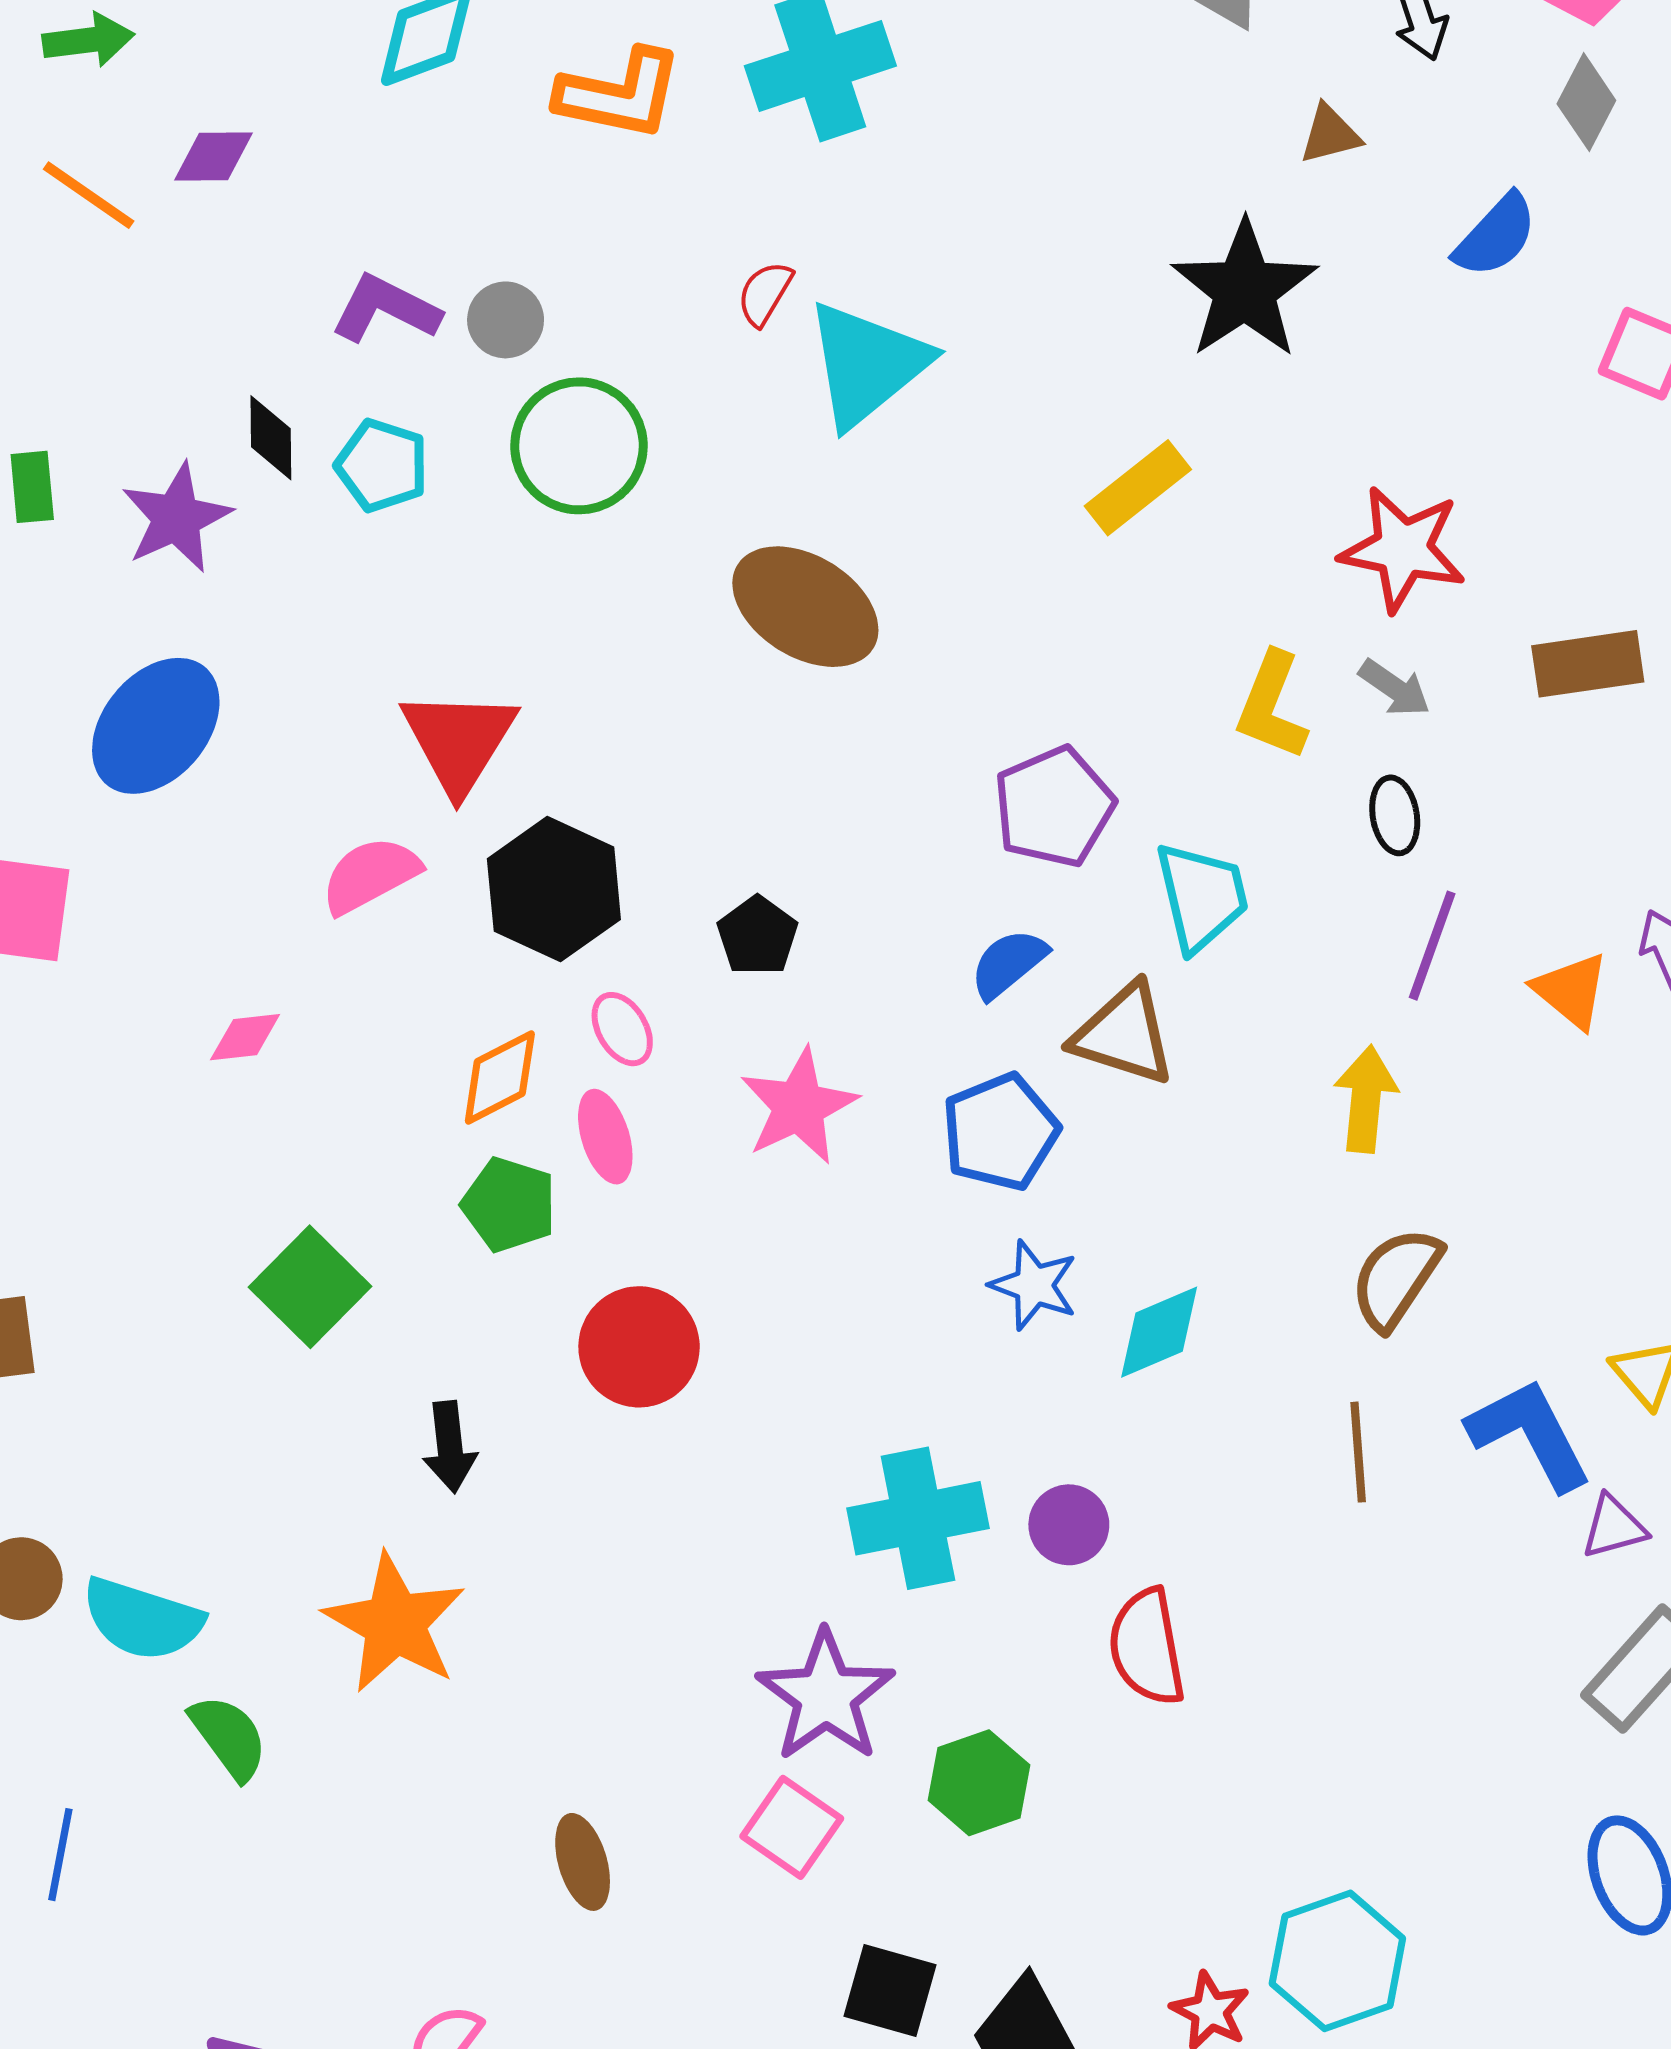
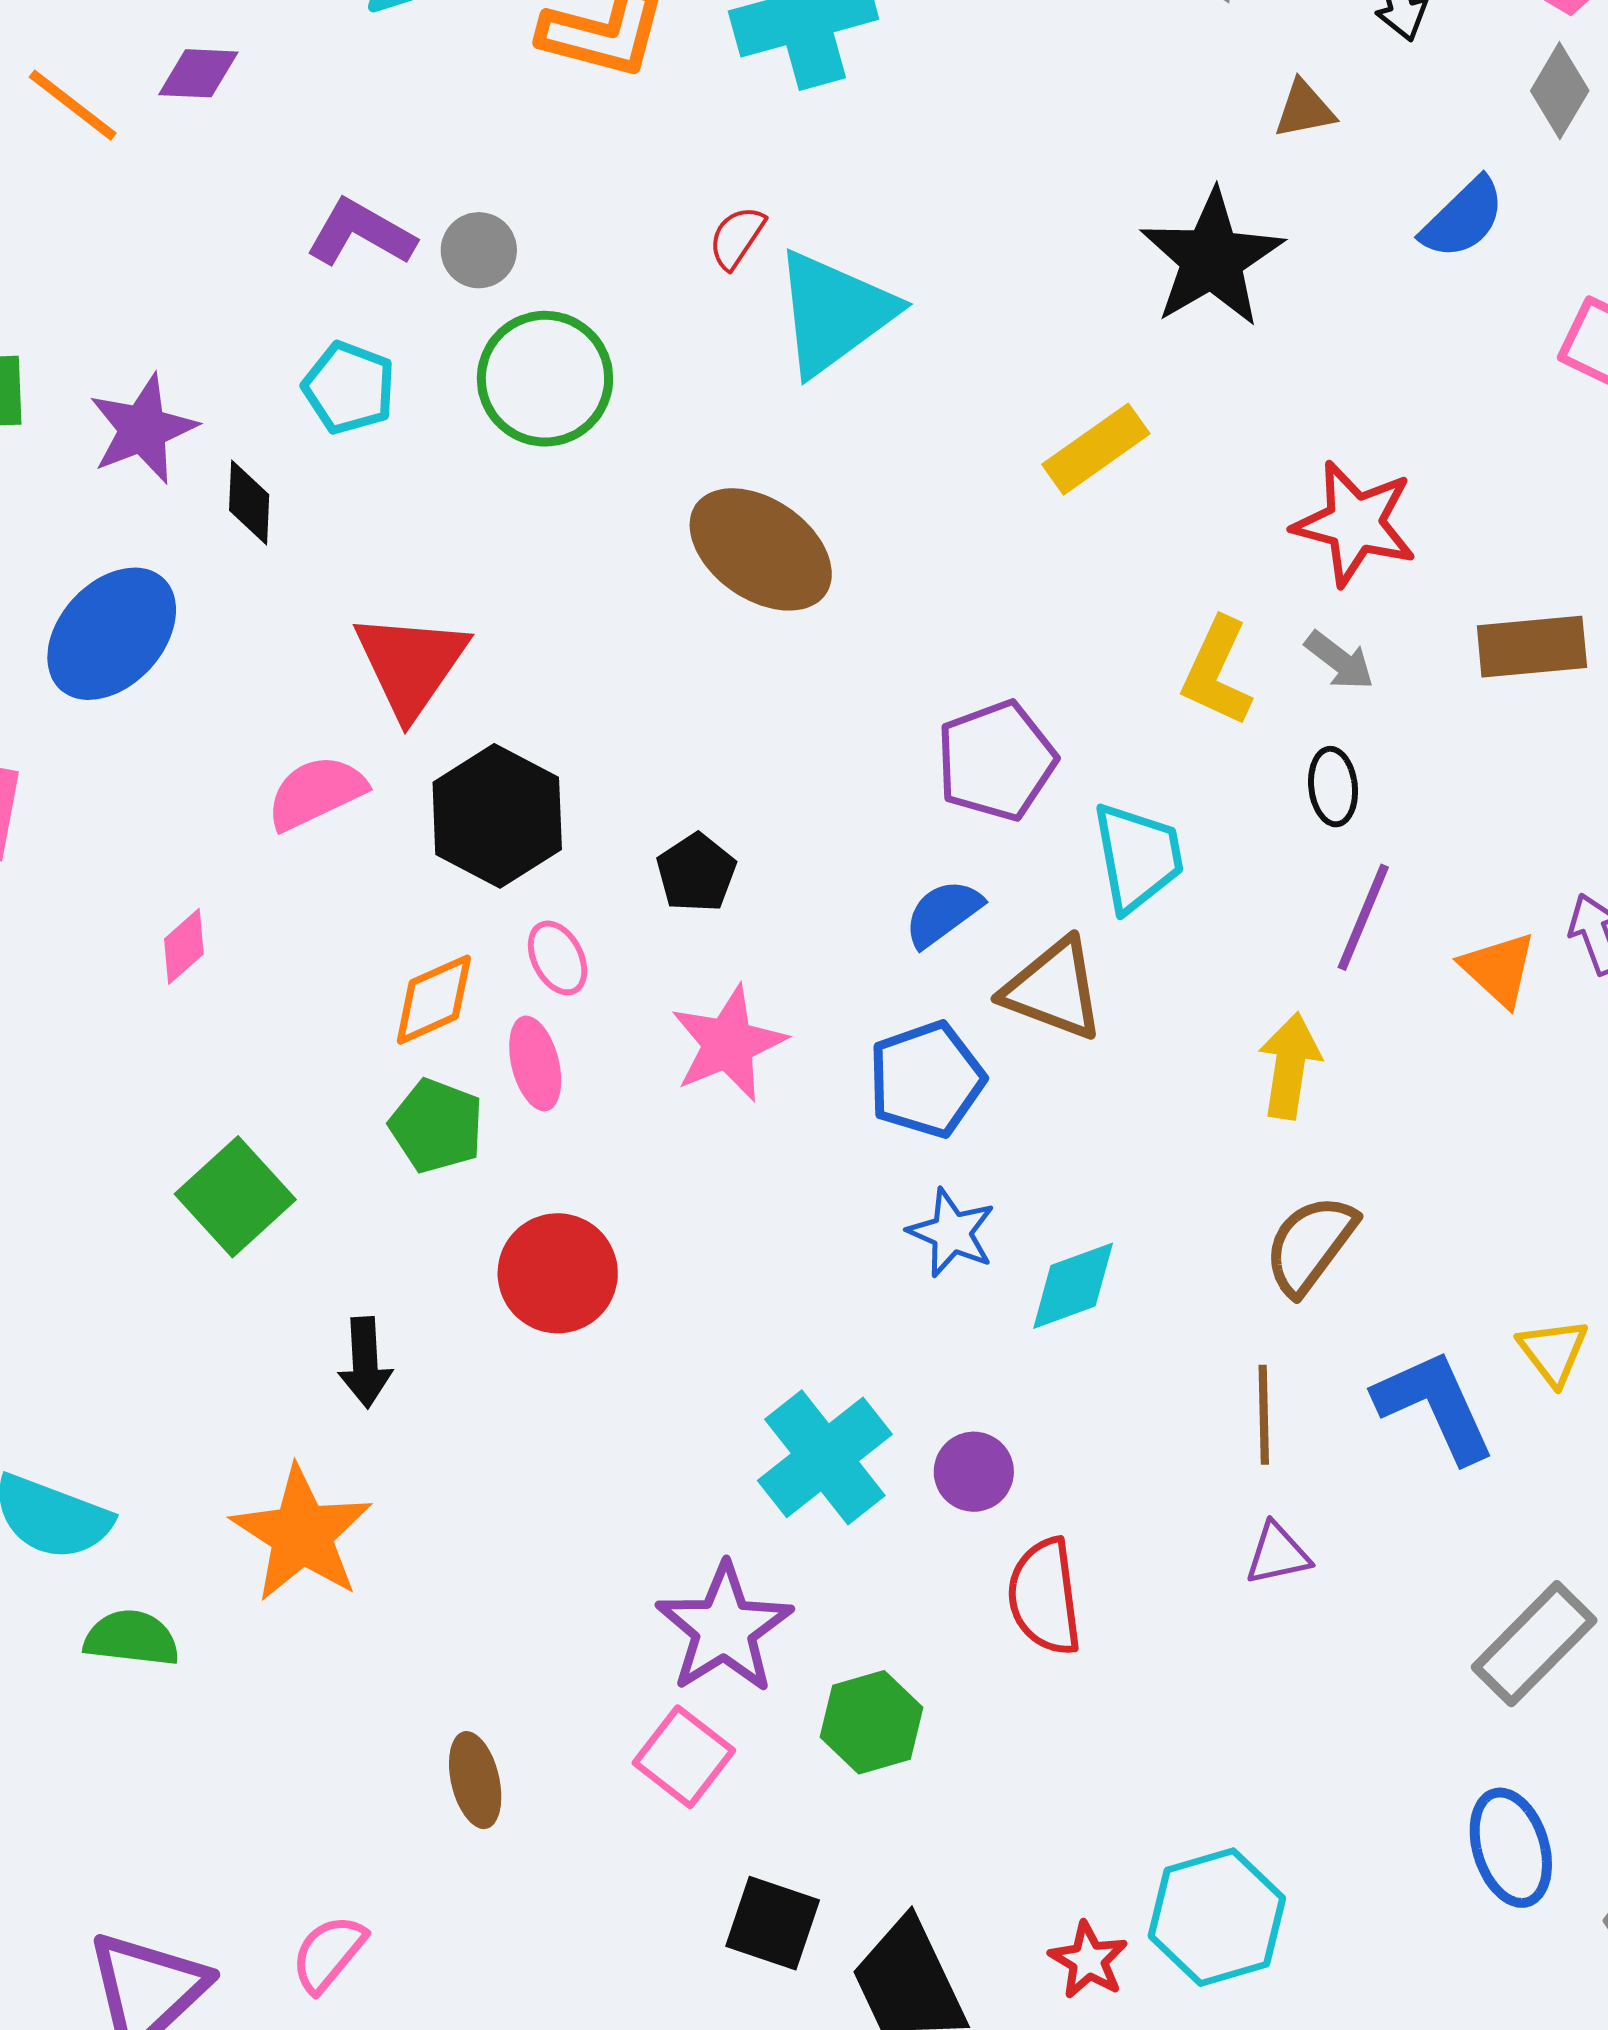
black diamond: (271, 438) -> (249, 502), moved
pink diamond: (245, 1037) -> (184, 946), turned -38
cyan cross: (918, 1518) -> (825, 1457), turned -30
purple triangle: (1614, 1527) -> (1278, 1554), moved
green semicircle: (229, 1737) -> (132, 1638), turned -50

